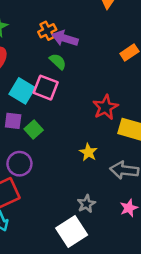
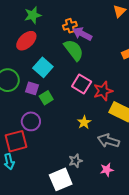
green semicircle: (58, 61) -> (74, 50), size x1.6
pink square: (46, 88) -> (82, 84), moved

